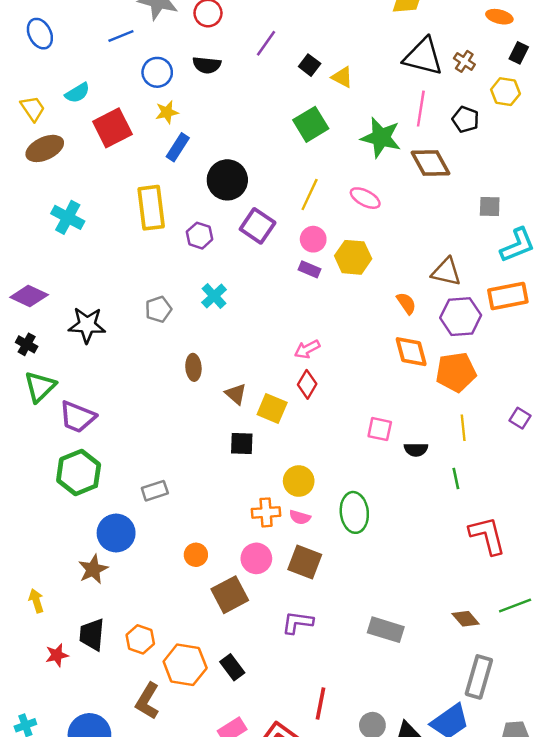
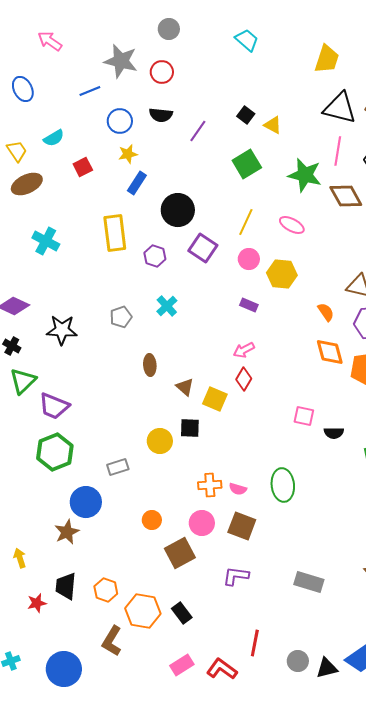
purple line: (266, 43) -> (198, 131), moved
red square: (112, 128) -> (83, 167), size x0.6
purple rectangle: (310, 269) -> (249, 305), moved
yellow circle: (299, 481) -> (160, 441), moved

